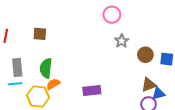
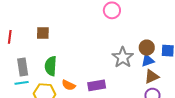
gray star: (122, 41) -> (123, 57), moved, size x1.5
orange semicircle: (53, 84) -> (69, 85), moved, turned -120
blue triangle: (158, 94) -> (148, 61), moved

